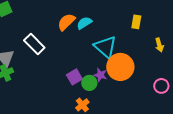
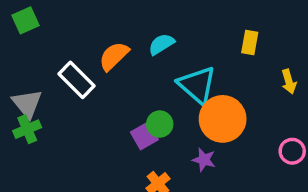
orange semicircle: (66, 22) -> (114, 56), moved
purple star: (100, 75) -> (204, 160), moved
green circle: (89, 83) -> (160, 124), moved

